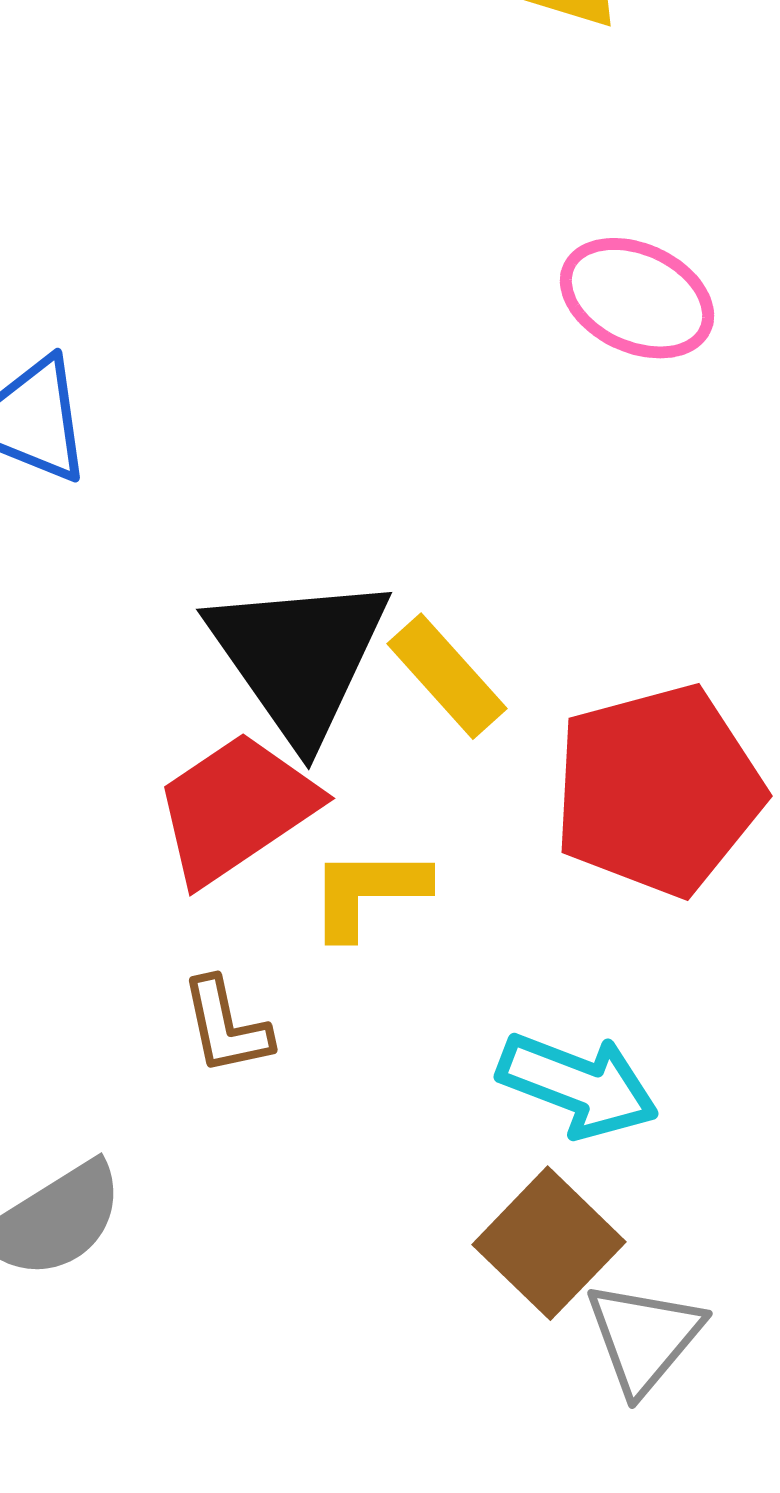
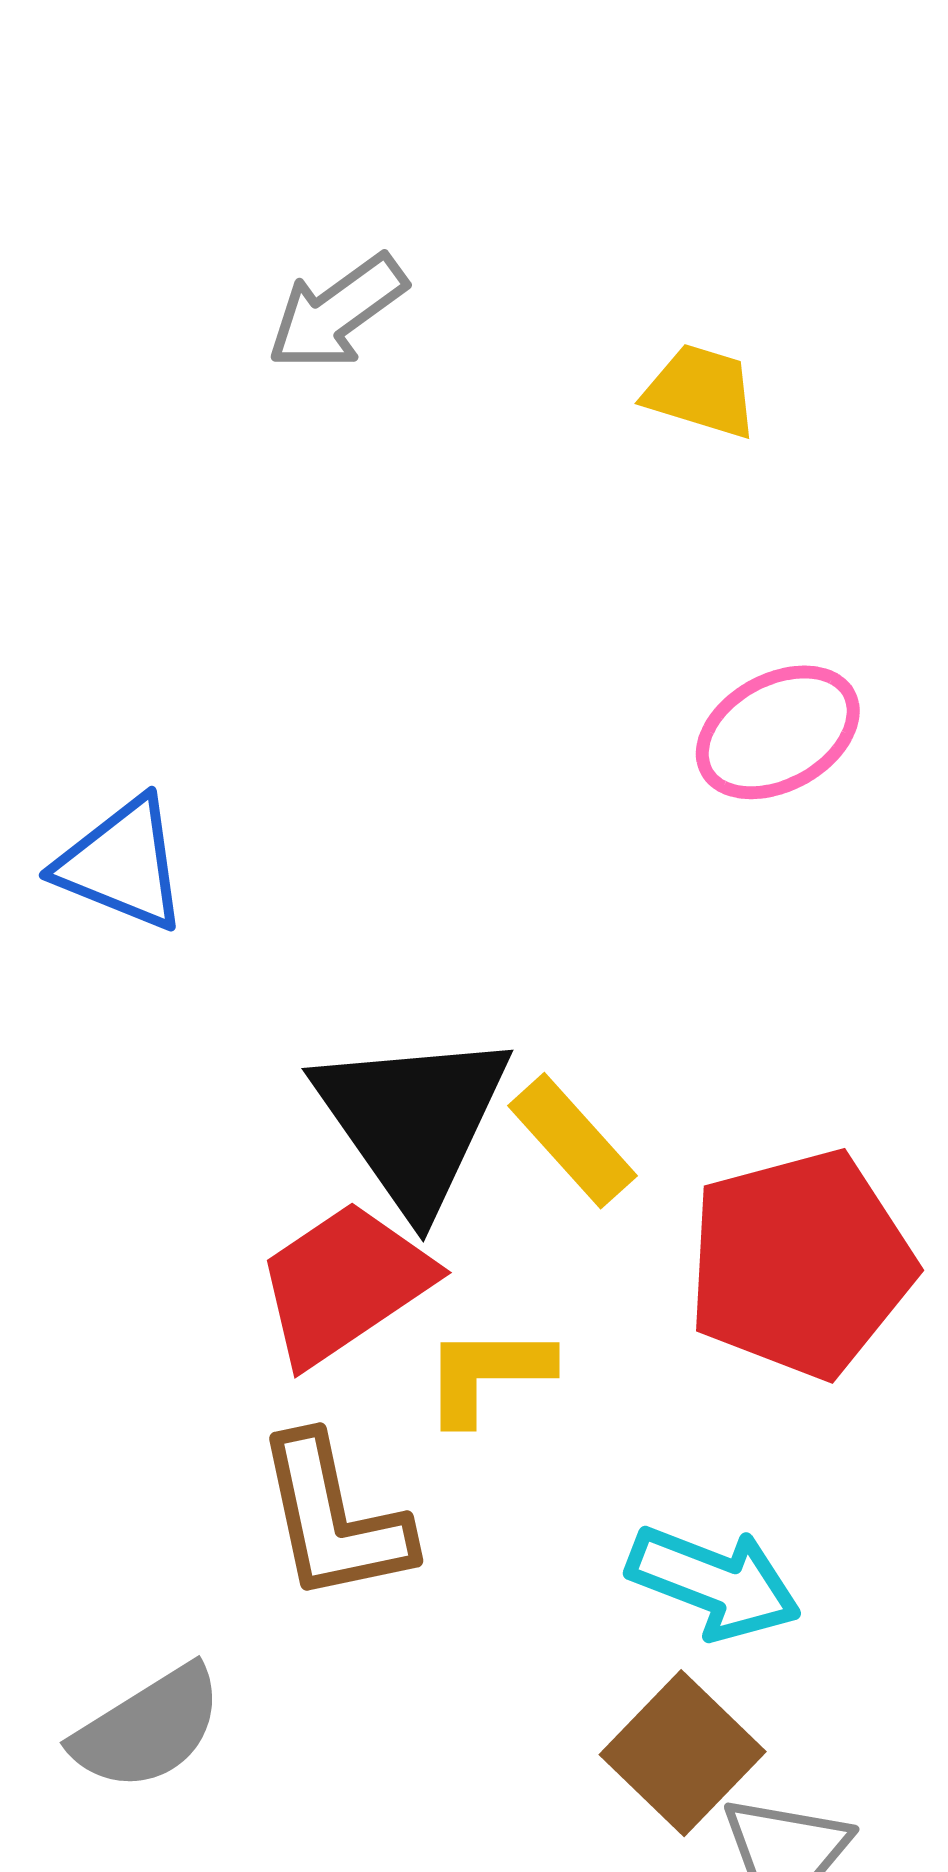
pink ellipse: (637, 298) -> (778, 732), turned -54
brown L-shape: (226, 1026) -> (334, 1519), size x1.6

